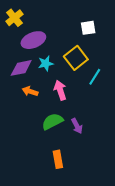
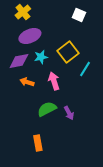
yellow cross: (14, 18) -> (23, 12), moved
white square: (88, 28) -> (79, 15), moved, turned 32
orange rectangle: (58, 159) -> (38, 143), moved

